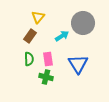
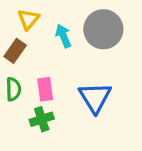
cyan arrow: (62, 36) -> (63, 36), moved, turned -80
green cross: (46, 77) -> (42, 119), turned -32

